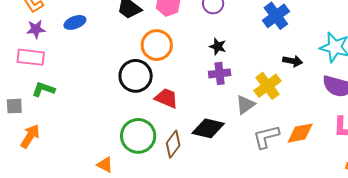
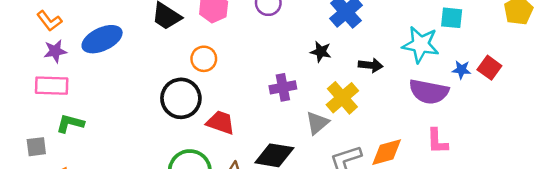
blue ellipse: (75, 22) -> (102, 39), size x1.5
orange circle: (157, 45) -> (204, 59), size x0.7
black star: (218, 46) -> (321, 52), moved

